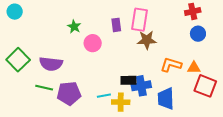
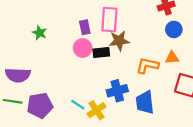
pink circle: (93, 43) -> (83, 48), moved
orange triangle: (194, 68) -> (172, 58), moved
black rectangle: (128, 80) -> (101, 53), moved
cyan line: (104, 96) -> (78, 105), turned 48
yellow cross: (121, 102) -> (96, 110), turned -30

